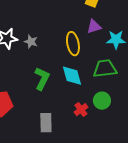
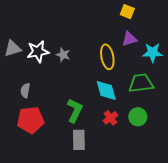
green L-shape: (42, 79) -> (75, 110), moved
red cross: (81, 110) -> (110, 118), moved

